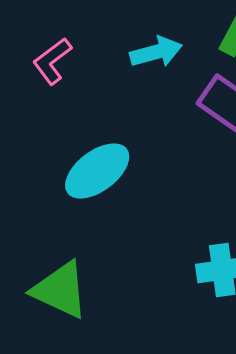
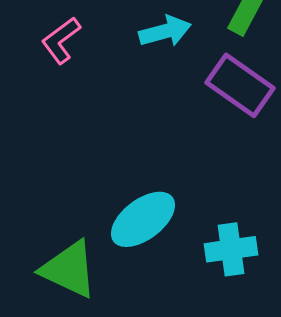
cyan ellipse: (97, 171) -> (143, 219), moved

